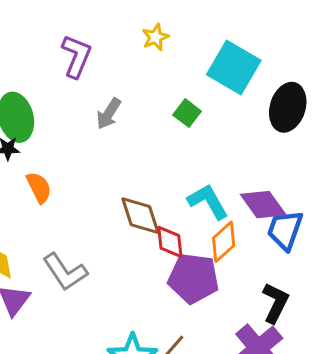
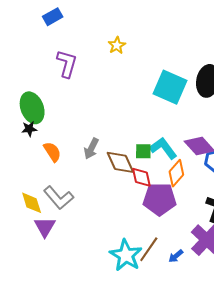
cyan square: (234, 67) -> (170, 87), moved
green square: (187, 113) -> (143, 151), moved, turned -30
gray arrow: (109, 114) -> (91, 149), moved
gray L-shape: (65, 272) -> (59, 198), moved

